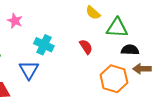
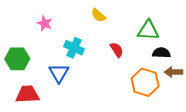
yellow semicircle: (93, 13) -> (98, 15), moved

